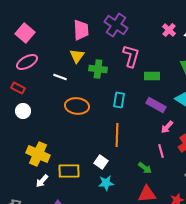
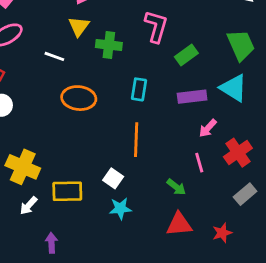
green rectangle: (152, 76) -> (186, 55), turned -35
purple rectangle: (156, 105) -> (192, 97), turned -36

